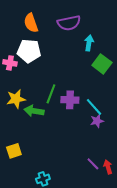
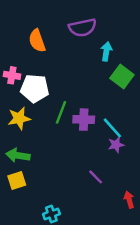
orange semicircle: (31, 23) -> (37, 41), moved
white pentagon: (29, 51) -> (35, 88), moved
green arrow: (34, 111) -> (18, 155), moved
purple line: (93, 164) -> (96, 177), moved

